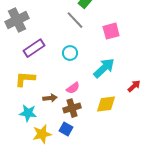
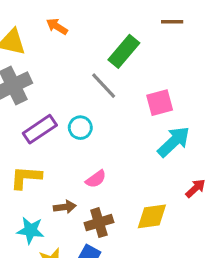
cyan circle: (70, 53) -> (80, 128), moved
cyan arrow: (104, 68) -> (174, 142), moved
pink semicircle: (73, 88) -> (96, 179), moved

